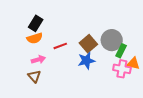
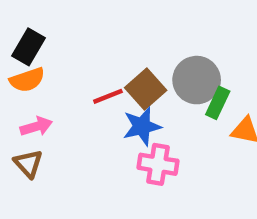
red line: (60, 46) -> (108, 96), moved
pink cross: (122, 69) -> (158, 164), moved

